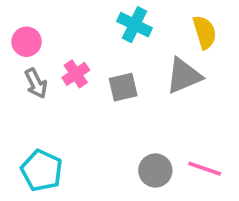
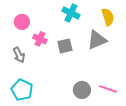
pink circle: (27, 42) -> (22, 22), moved
pink cross: (76, 74) -> (40, 39), turned -32
gray arrow: (36, 83) -> (19, 55), moved

